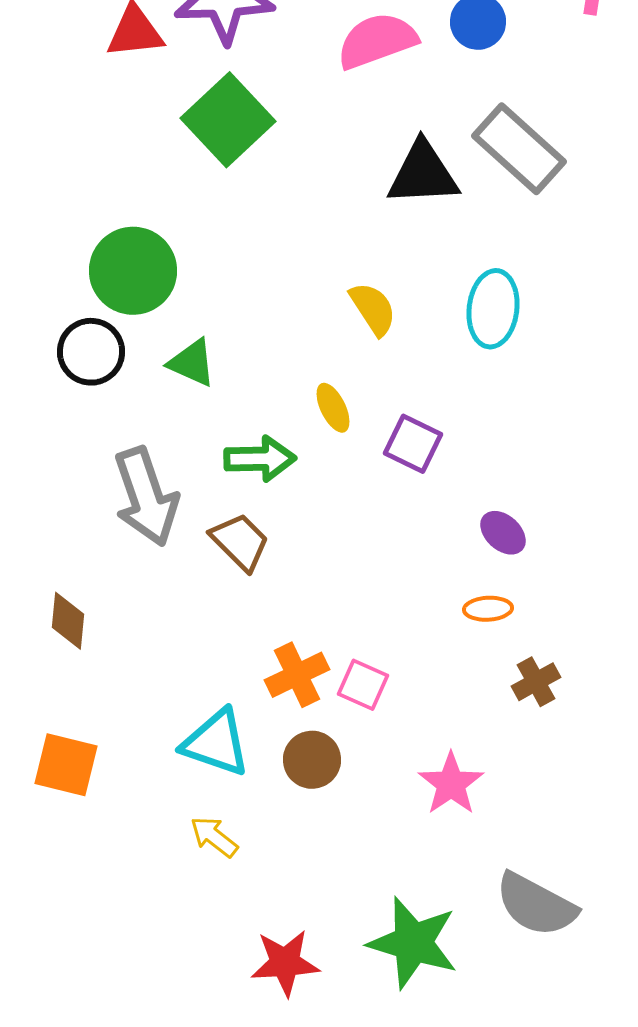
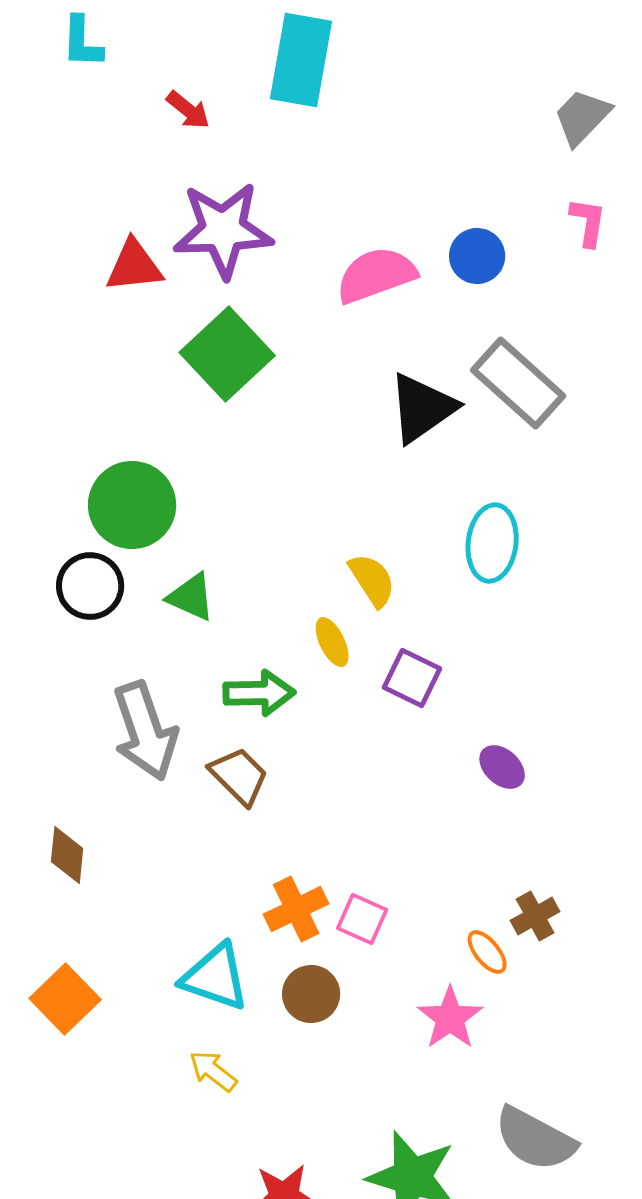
black triangle: (423, 174) -> (422, 408), turned -32
yellow semicircle: (373, 309) -> (372, 580), moved
orange ellipse: (488, 609) -> (487, 952), moved, turned 54
orange square: (66, 765) -> (65, 999), turned 32

